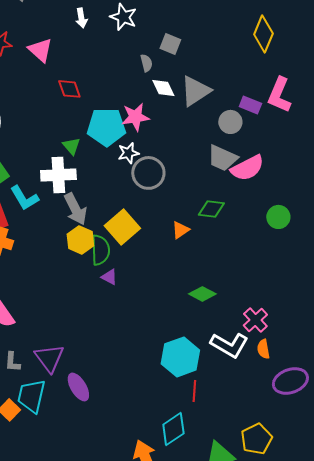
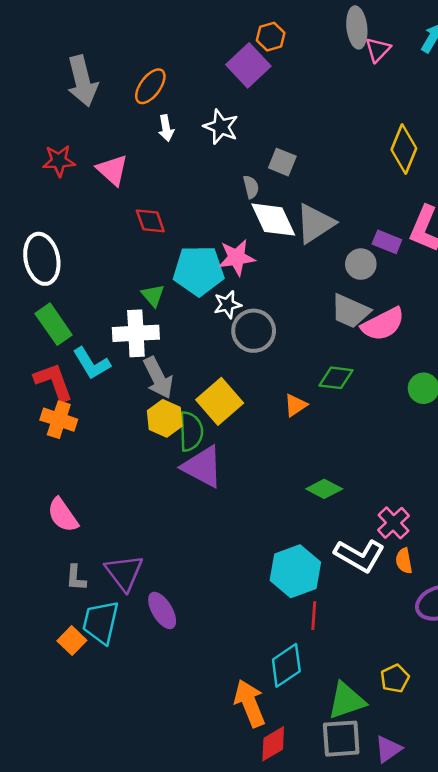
white diamond: (163, 88) -> (273, 220), size x1.5
purple triangle: (109, 277) -> (203, 467), size x2.0
yellow pentagon: (256, 439) -> (395, 678), size x0.7

